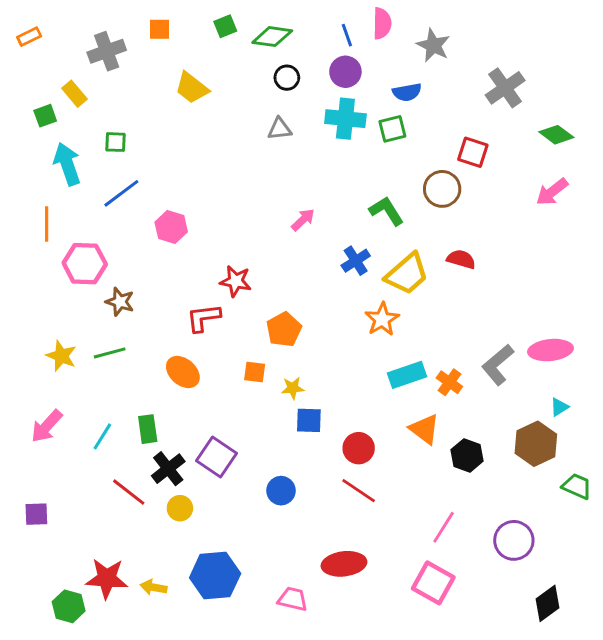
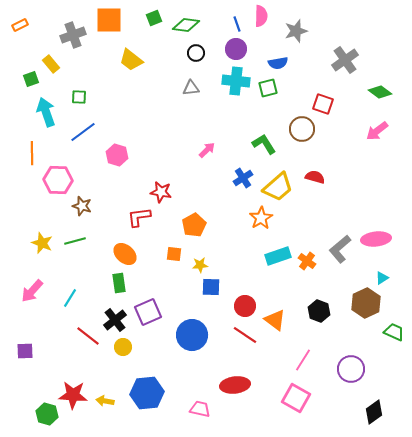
orange square: (159, 29) -> (109, 20), size x1.8
gray star: (433, 45) -> (296, 31), turned 30
green rectangle: (148, 429) -> (119, 283), moved
orange triangle: (425, 429) -> (275, 320), moved
purple square: (217, 457) -> (148, 312), turned 32
blue circle: (281, 491) -> (192, 335), size x1.6

